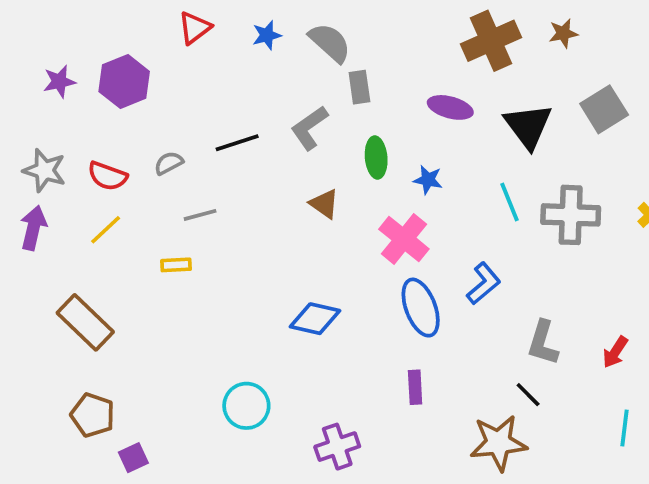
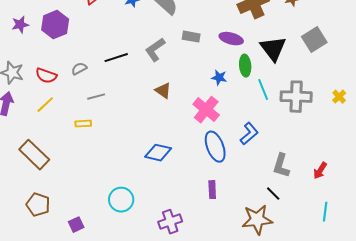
gray rectangle: (359, 87) -> (191, 37), moved, turned -72
green ellipse: (376, 157) -> (245, 66), moved
purple square: (133, 458) -> (76, 225), moved

